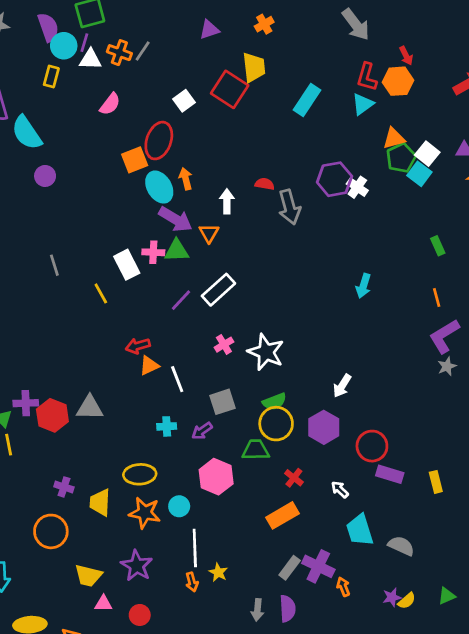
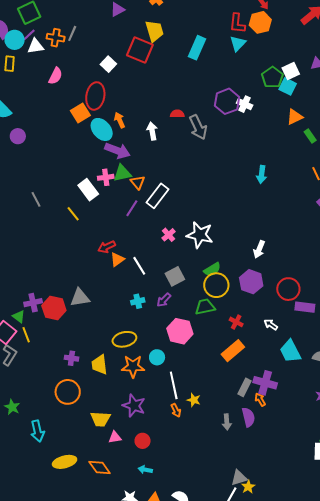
purple line: (84, 43) -> (29, 35), turned 40
orange triangle: (394, 138) -> (295, 117), moved
white square: (427, 154) -> (291, 71), turned 36
orange triangle: (209, 233) -> (138, 182), moved
orange arrow: (343, 587) -> (260, 400), moved

